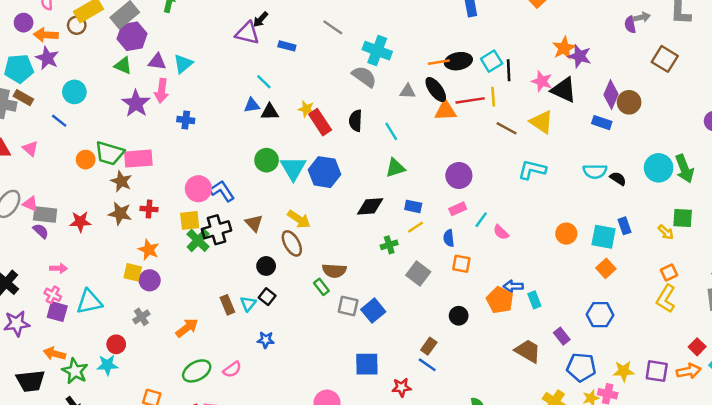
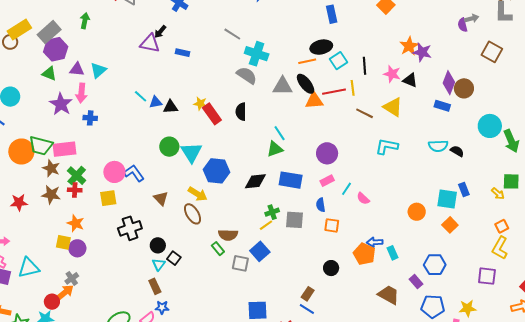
gray line: (333, 27) -> (232, 34), moved
black ellipse: (458, 61) -> (321, 47), moved
cyan square: (492, 61) -> (338, 61), moved
cyan line: (264, 82) -> (141, 96), moved
black triangle: (564, 90) -> (410, 80), size x0.7
gray triangle: (408, 91) -> (283, 86), size x1.5
blue cross: (186, 120) -> (90, 118), moved
cyan line: (391, 131) -> (280, 133), moved
orange circle: (86, 160) -> (21, 151), size x1.6
cyan circle: (659, 168) -> (490, 126), moved
blue hexagon: (324, 172) -> (216, 171), moved
blue rectangle: (413, 206) -> (291, 180), size x1.6
yellow line: (415, 227) -> (266, 225), moved
black cross: (217, 230) -> (130, 228), moved
orange circle: (566, 234) -> (417, 212), moved
green cross: (198, 240) -> (77, 176), moved
black circle: (266, 266) -> (158, 245), moved
gray square: (418, 274) -> (295, 220), moved, turned -30
brown rectangle: (227, 305) -> (155, 286), moved
blue square: (373, 311) -> (260, 251), moved
blue hexagon: (600, 315) -> (435, 265), moved
orange arrow: (187, 328) -> (65, 293), moved
blue star: (266, 340) -> (162, 307), moved
purple square: (657, 371) -> (487, 276), moved

